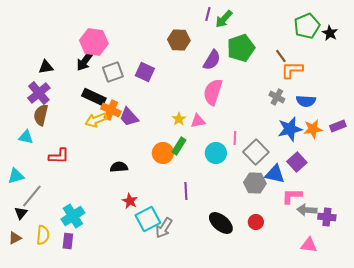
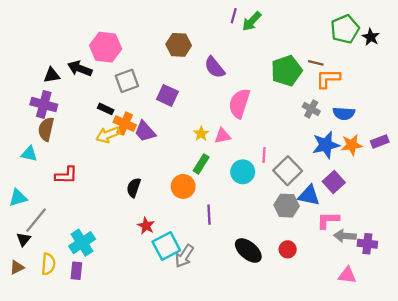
brown hexagon: (179, 40) -> (179, 45), moved
green pentagon: (241, 48) -> (286, 71), moved
brown line: (281, 56) -> (316, 63), turned -40
purple semicircle: (212, 60) -> (215, 67), moved, turned 110
black arrow: (85, 61) -> (80, 68), moved, turned 75
purple square: (145, 72) -> (167, 95), moved
purple cross: (39, 93) -> (44, 104), turned -35
black rectangle: (94, 97) -> (106, 109), size x0.6
orange circle: (163, 153) -> (183, 186), moved
black semicircle: (119, 167) -> (134, 188), turned -66

